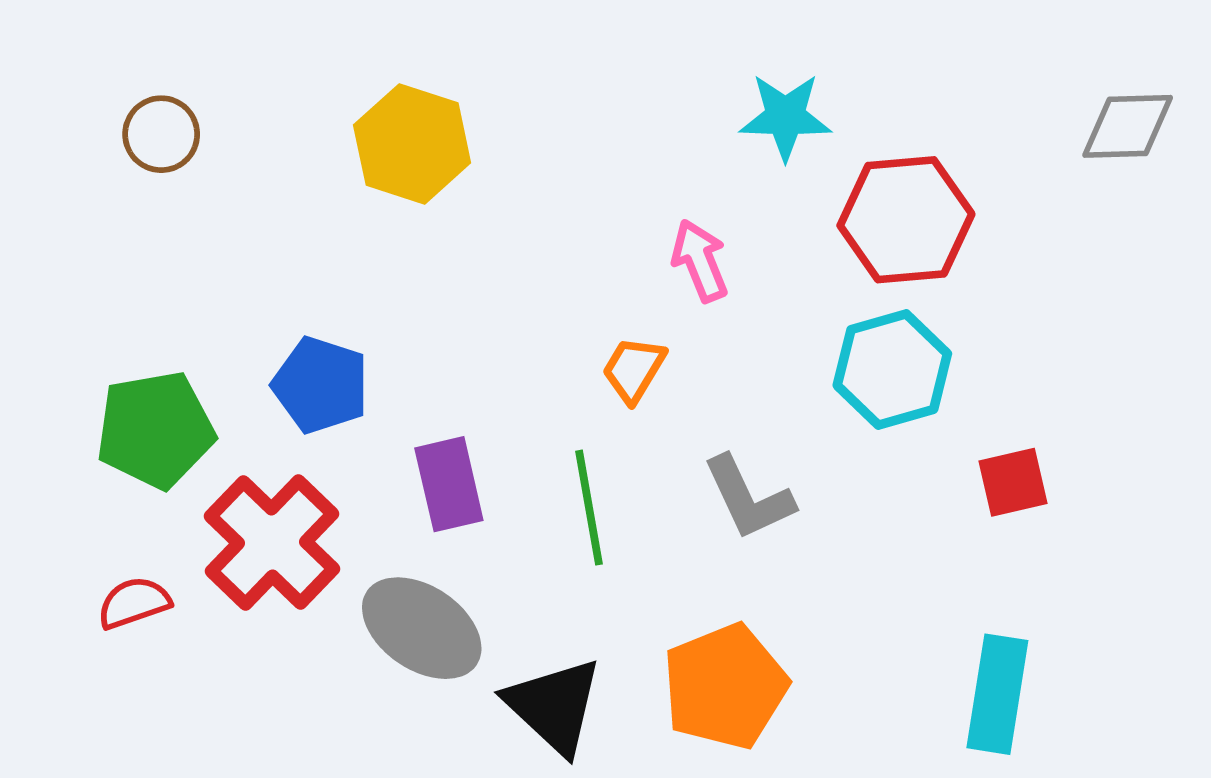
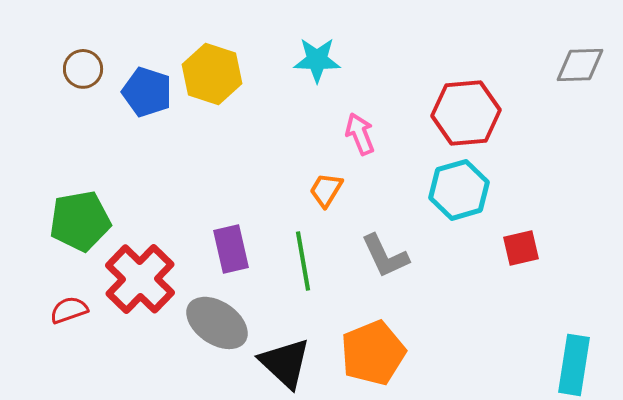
cyan star: (785, 117) -> (317, 60), moved
blue pentagon: (321, 385) -> (147, 92), moved
cyan rectangle: (997, 694) -> (574, 365), moved

